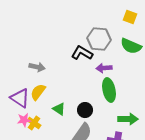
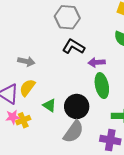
gray hexagon: (99, 39) -> (67, 17), moved
black circle: (85, 110) -> (77, 106), size x1.5
yellow cross: (34, 123) -> (23, 120), turned 32

